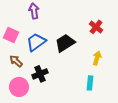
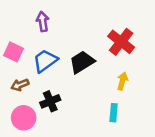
red cross: (96, 27) -> (121, 42), size x1.5
brown arrow: (16, 61) -> (20, 85), turned -64

